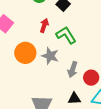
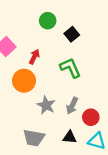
red arrow: (44, 25) -> (34, 57), moved
gray star: (50, 56) -> (46, 105), moved

